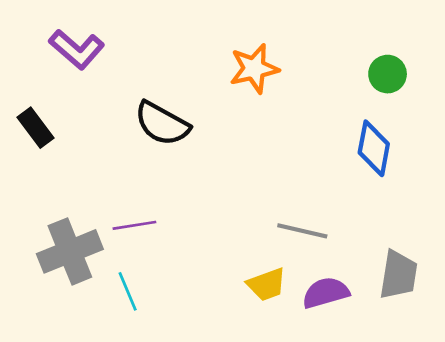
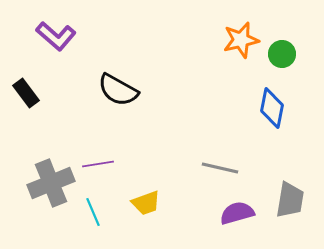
orange star: (254, 69) -> (241, 40), moved
yellow trapezoid: (267, 284) -> (146, 203), moved

